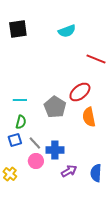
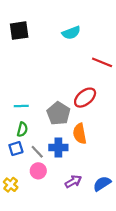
orange semicircle: (89, 117) -> (80, 134), moved
blue cross: (55, 150) -> (58, 147), moved
blue semicircle: (96, 173) -> (102, 184), turned 54

